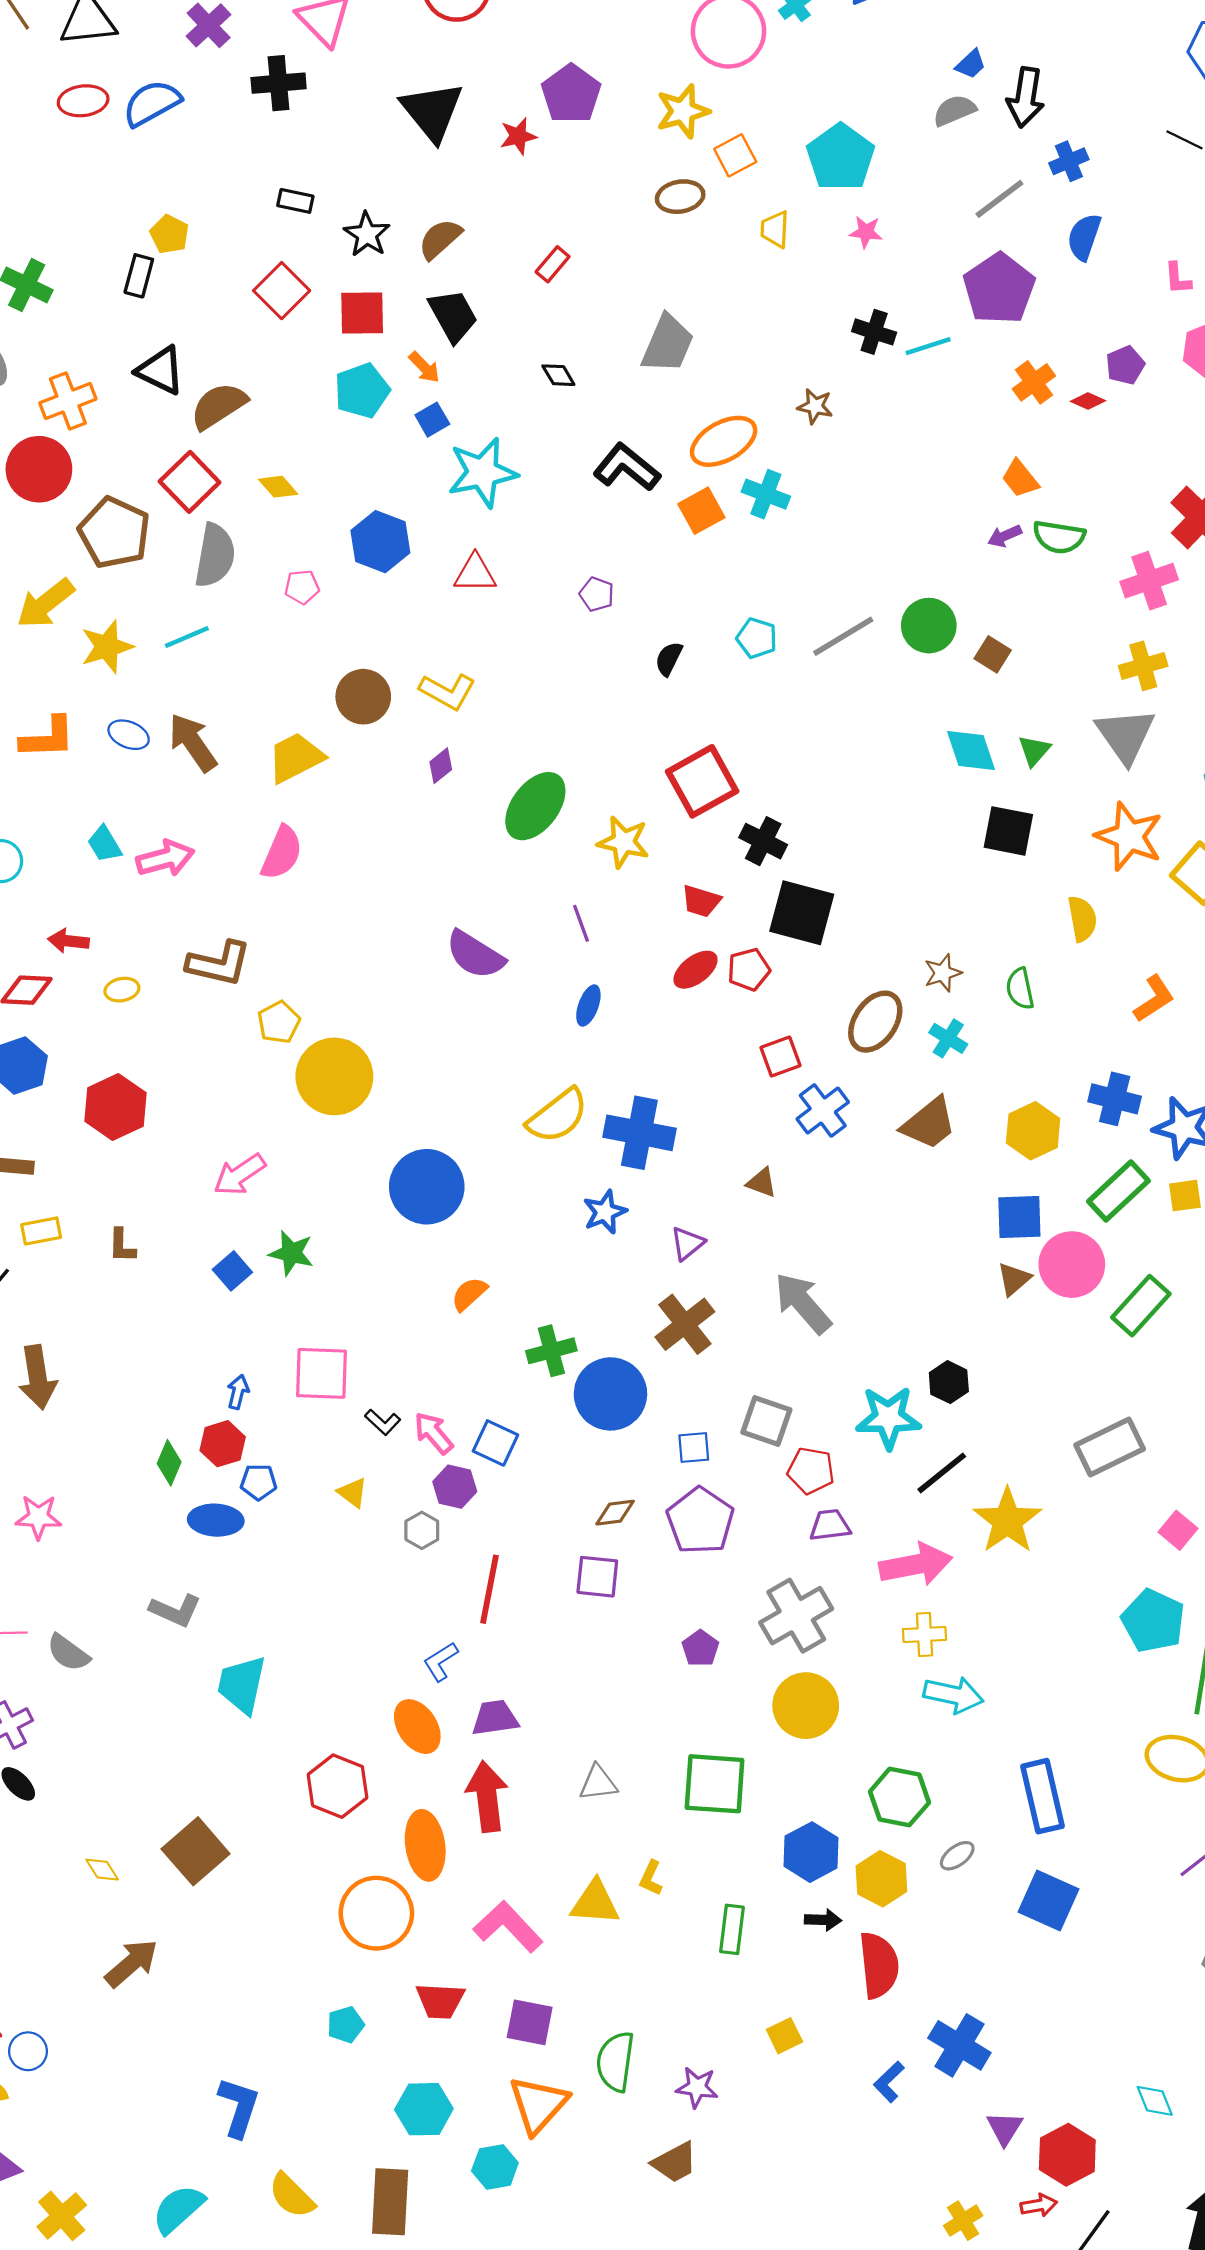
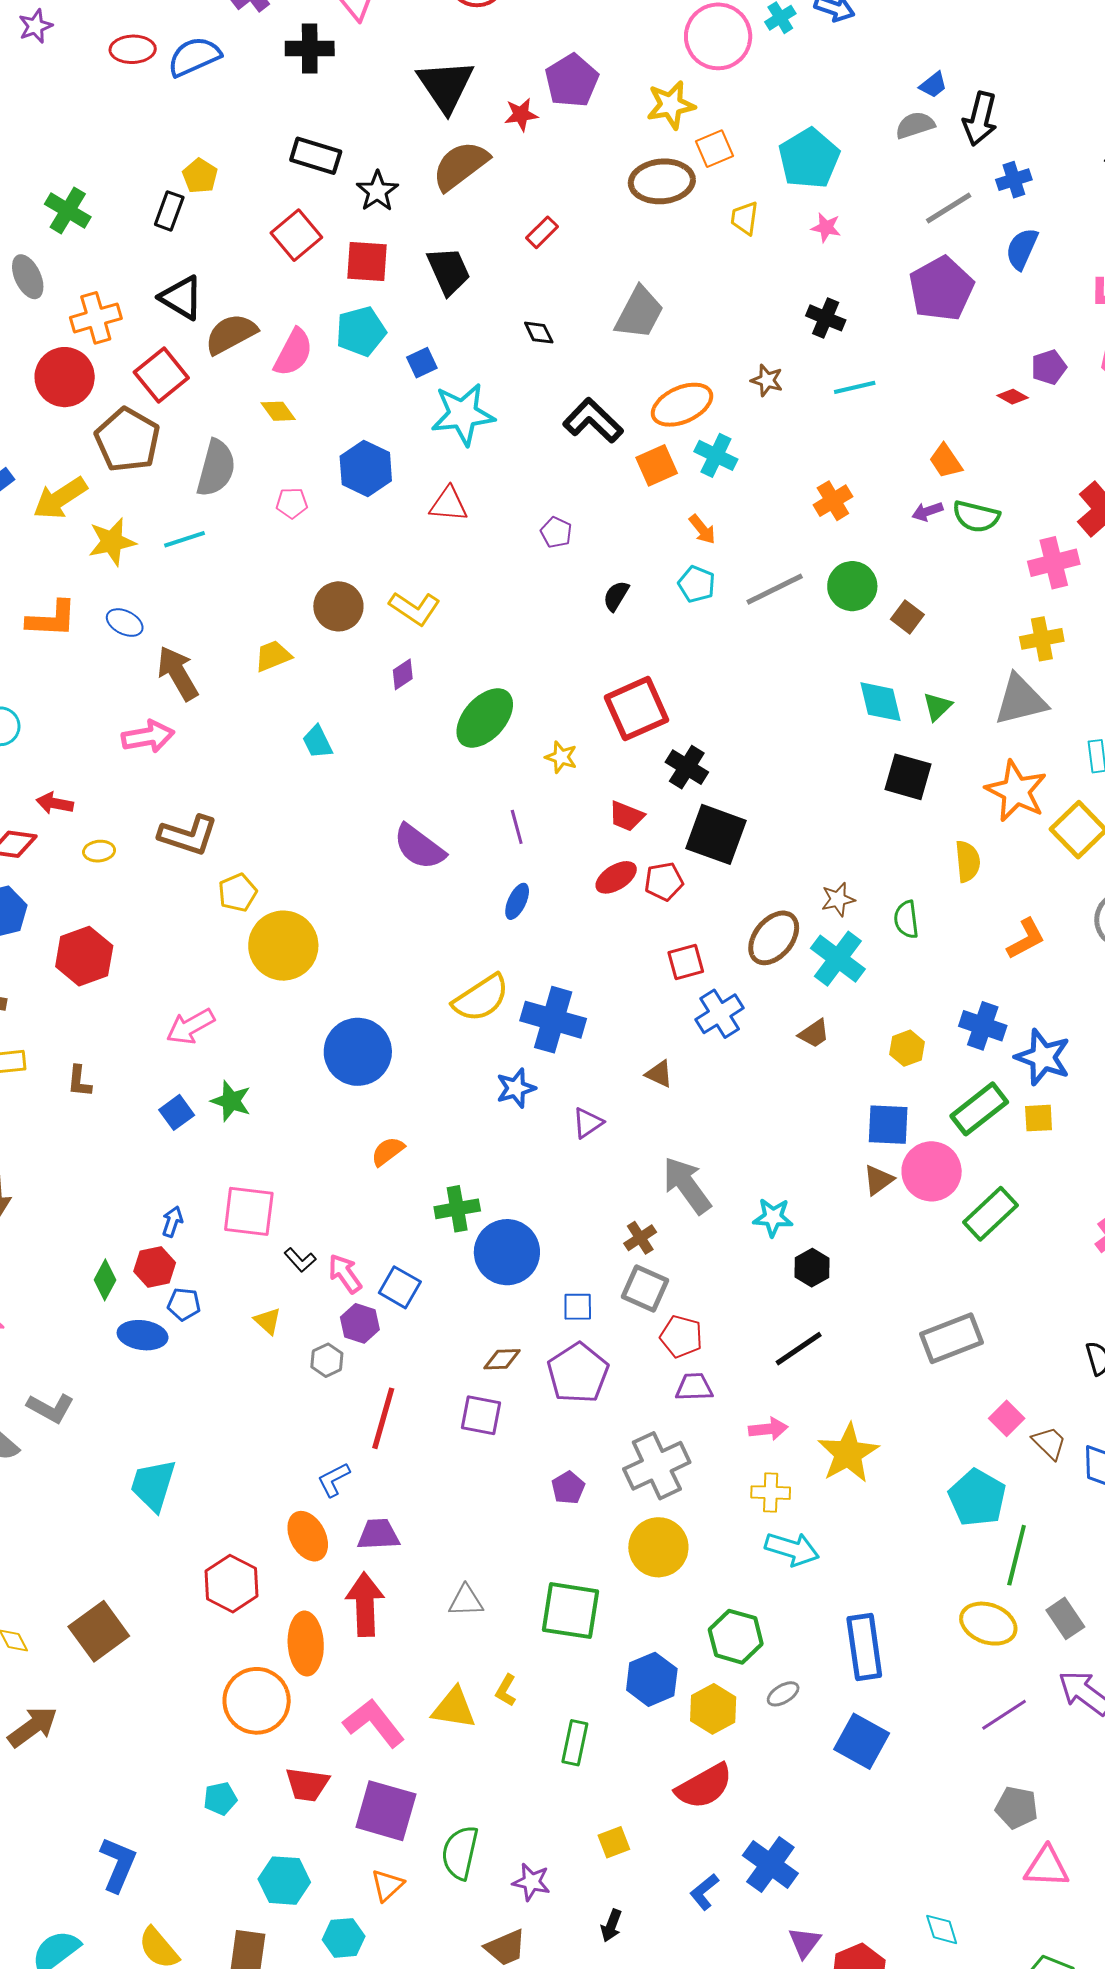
brown ellipse: (680, 197) -> (662, 181), size x1.5
black rectangle: (295, 201) -> (316, 156), size x1.5
brown semicircle: (440, 239) -> (460, 166), moved, size x1.4
cyan line: (928, 346) -> (855, 387), moved
orange arrow: (424, 367) -> (702, 529), moved
orange cross: (1034, 382) -> (833, 501), moved
red square: (190, 482) -> (161, 375), moved
gray triangle: (1125, 735) -> (1020, 700), turned 46
brown arrow: (193, 742) -> (178, 673), moved
yellow trapezoid: (296, 758) -> (273, 656), size x0.7
yellow star: (623, 842) -> (561, 757), size x0.7
cyan trapezoid: (104, 844) -> (317, 742), moved
pink semicircle: (282, 853) -> (293, 352), moved
cyan cross: (948, 1038) -> (838, 959), size x1.6
brown trapezoid: (929, 1123) -> (814, 1034), size x0.6
yellow hexagon: (1033, 1131) -> (907, 1048), size x0.7
brown cross: (685, 1324) -> (640, 1238), moved, size x0.6
cyan star: (888, 1418) -> (773, 1217), moved, size x0.7
yellow star: (1007, 1521) -> (848, 1453), moved
pink arrow: (916, 1564) -> (768, 1429), size x0.6
gray L-shape: (175, 1610) -> (51, 1408), moved
black arrow: (823, 1920) -> (611, 1925), moved, turned 104
red semicircle: (879, 1965) -> (704, 1786), turned 62
purple square: (530, 2022) -> (386, 1811), size x1.4
orange triangle: (538, 2105) -> (387, 1885), size x0.6

